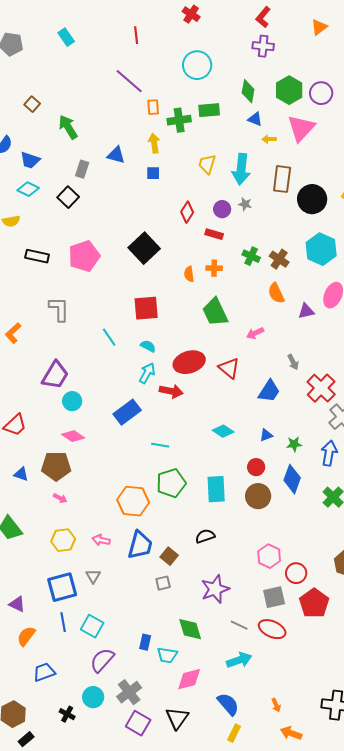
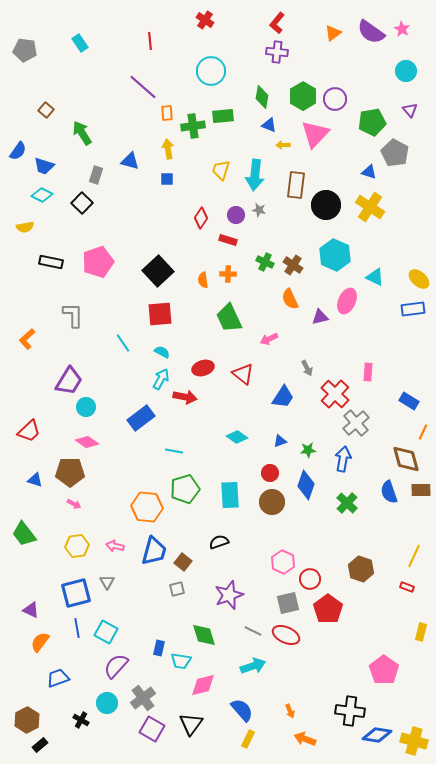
black square: (144, 248) -> (158, 271), moved
red ellipse: (189, 362) -> (203, 368), size x0.7

